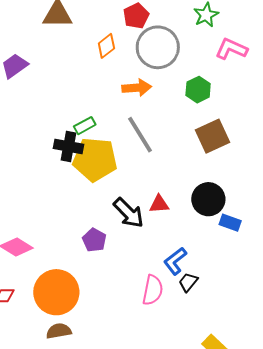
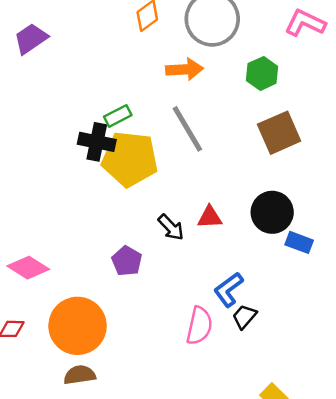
black arrow: (129, 213) -> (171, 227), size x0.7

